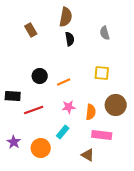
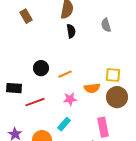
brown rectangle: (31, 30) -> (26, 16), moved
yellow square: (102, 73) -> (113, 75), moved
orange semicircle: (91, 112) -> (92, 88), moved, turned 77
pink rectangle: (102, 135) -> (103, 127), turned 72

